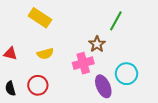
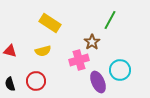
yellow rectangle: (40, 18) -> (50, 23), moved

